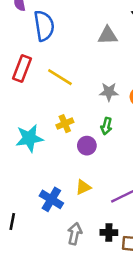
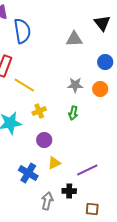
yellow line: (60, 77) -> (24, 85), moved
purple circle: (87, 146) -> (44, 140), moved
black cross: (109, 232) -> (69, 191), moved

